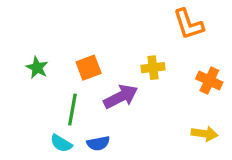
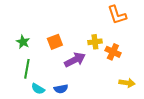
orange cross: (209, 81) -> (113, 52), moved
green line: (72, 110) -> (27, 69), moved

